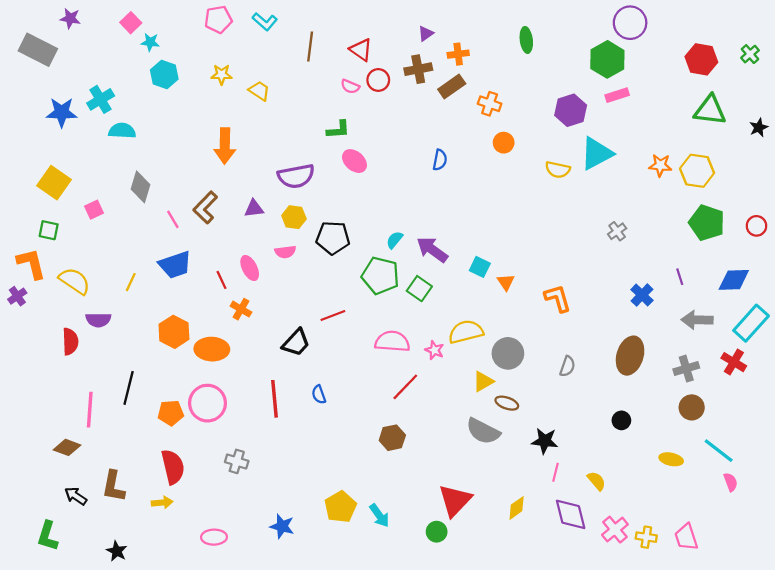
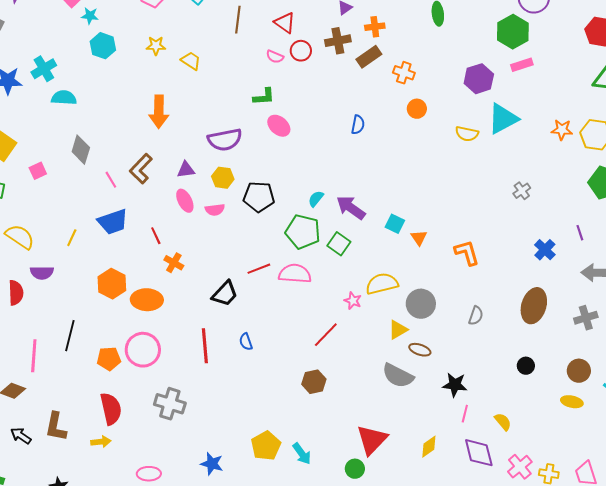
pink ellipse: (250, 268) -> (185, 201), moved
pink semicircle: (392, 341) -> (295, 274), moved
brown circle: (692, 407) -> (579, 371), moved
gray cross: (237, 461) -> (170, 404), size x1.4

